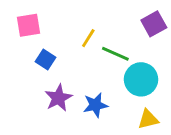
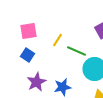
pink square: (28, 25) -> (29, 31), moved

